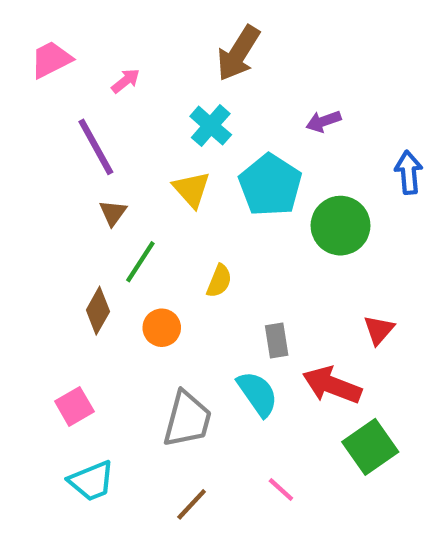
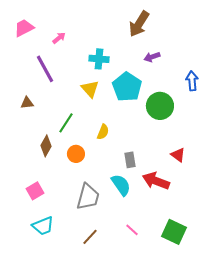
brown arrow: (238, 53) -> (139, 24), moved
cyan cross: (211, 126) -> (99, 59), turned -36
brown triangle: (113, 213) -> (27, 103), moved, turned 48
red triangle: (379, 330) -> (178, 155), turned -35
green square: (370, 447) -> (174, 232), moved, turned -30

